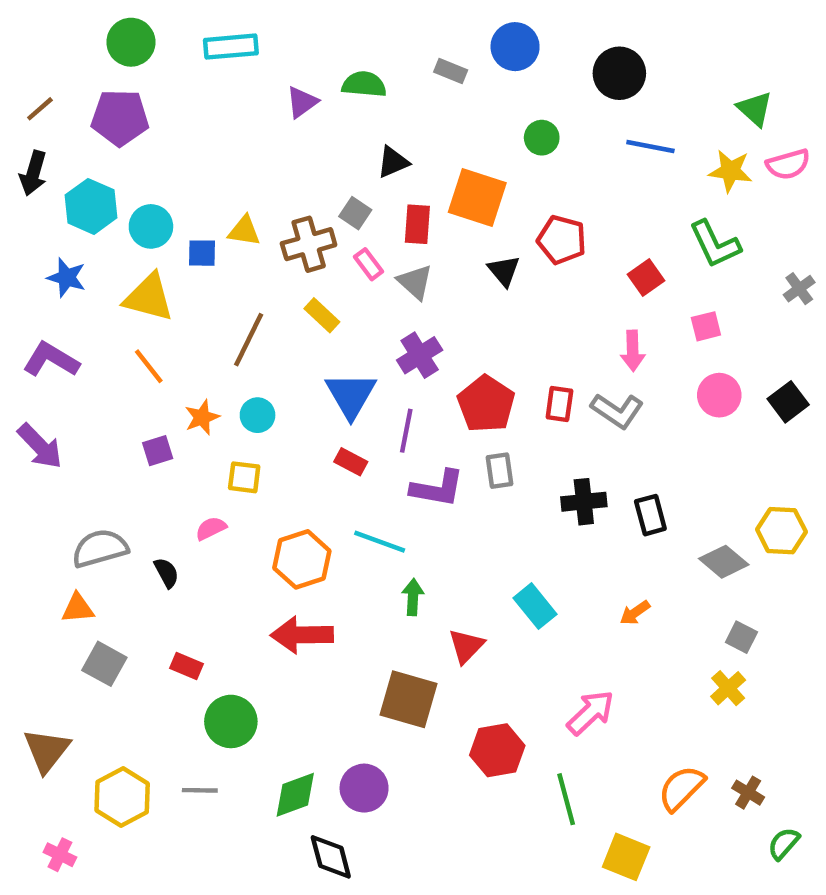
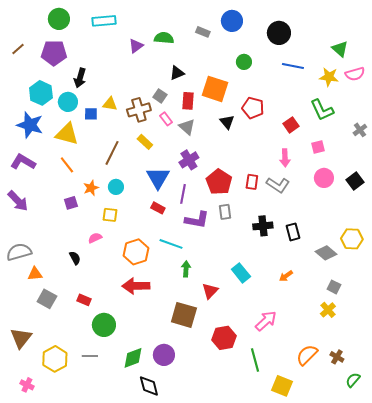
black arrow: (33, 173) -> (80, 78), moved
blue star: (67, 277) -> (30, 125), size x1.5
gray semicircle: (100, 548) -> (19, 252), moved

